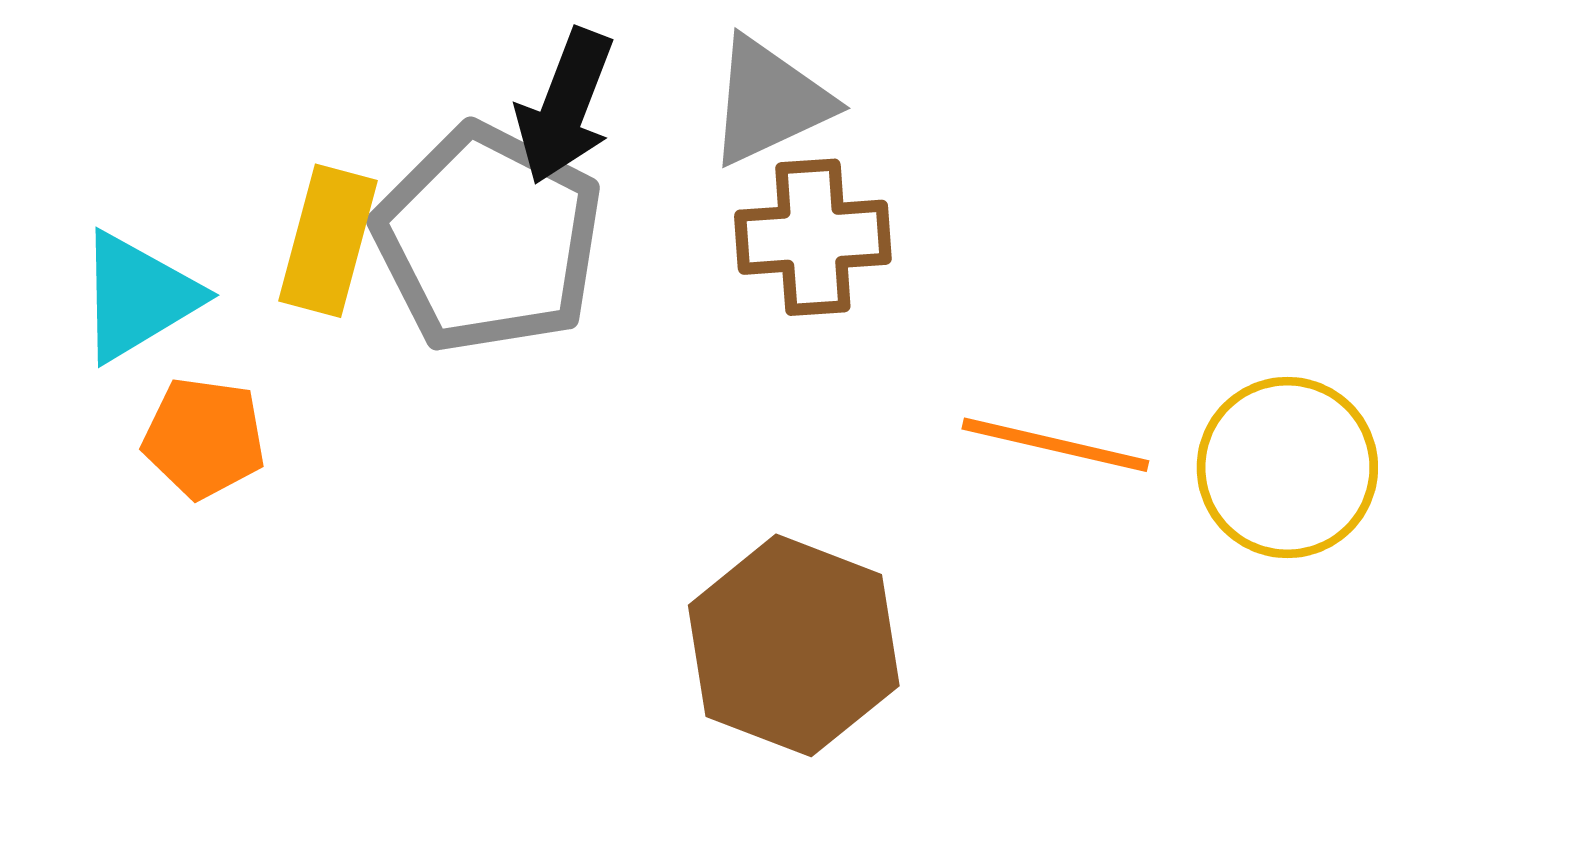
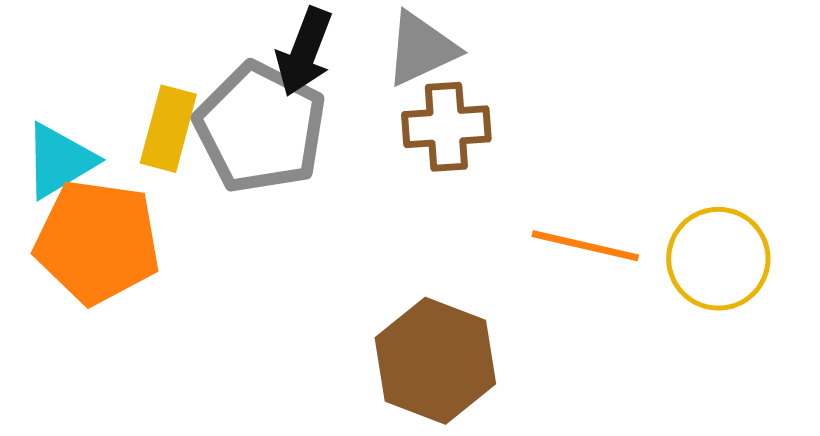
orange pentagon: (204, 438) -> (97, 242), size x1.8

